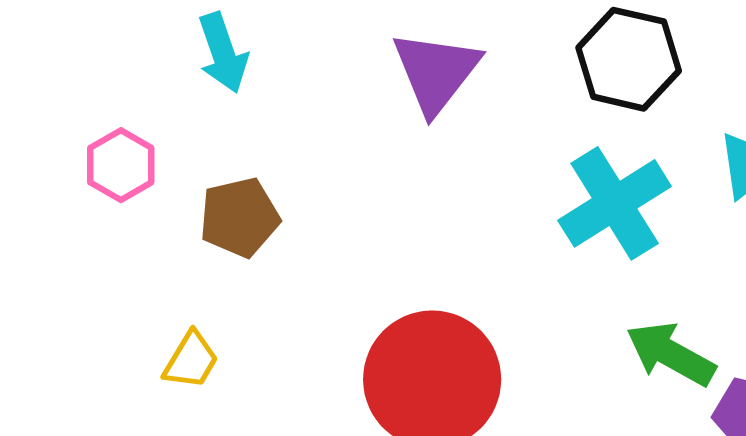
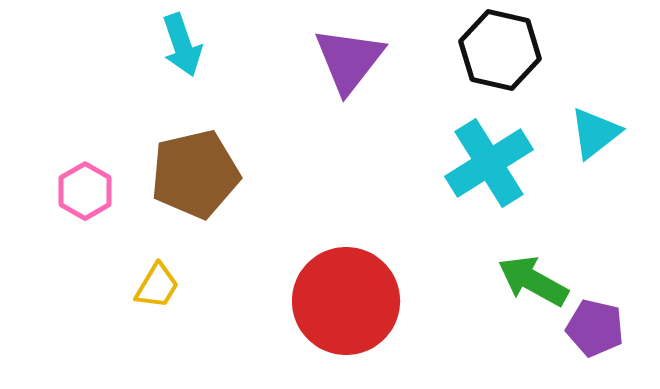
pink hexagon: (121, 165) -> (85, 191), moved
brown pentagon: (239, 217) -> (195, 174), size x1.4

